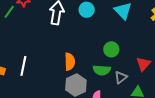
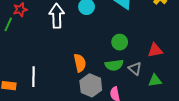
red triangle: (143, 64) -> (155, 50), turned 49
gray triangle: (121, 77) -> (135, 69), turned -32

